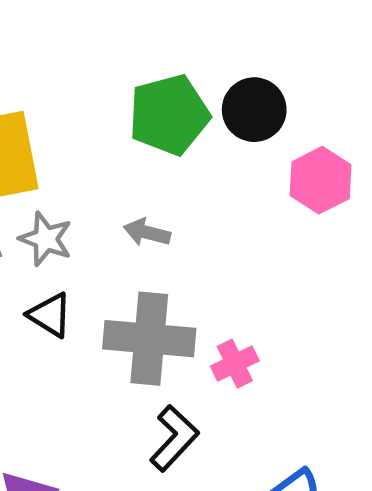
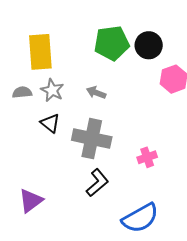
pink cross: (235, 364) -> (147, 157), moved

